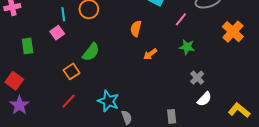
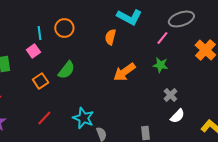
pink line: (181, 19) -> (162, 38), moved
orange semicircle: (136, 29) -> (110, 37), moved
orange arrow: (150, 54) -> (124, 72), size x1.6
orange square: (72, 71) -> (40, 81), moved

